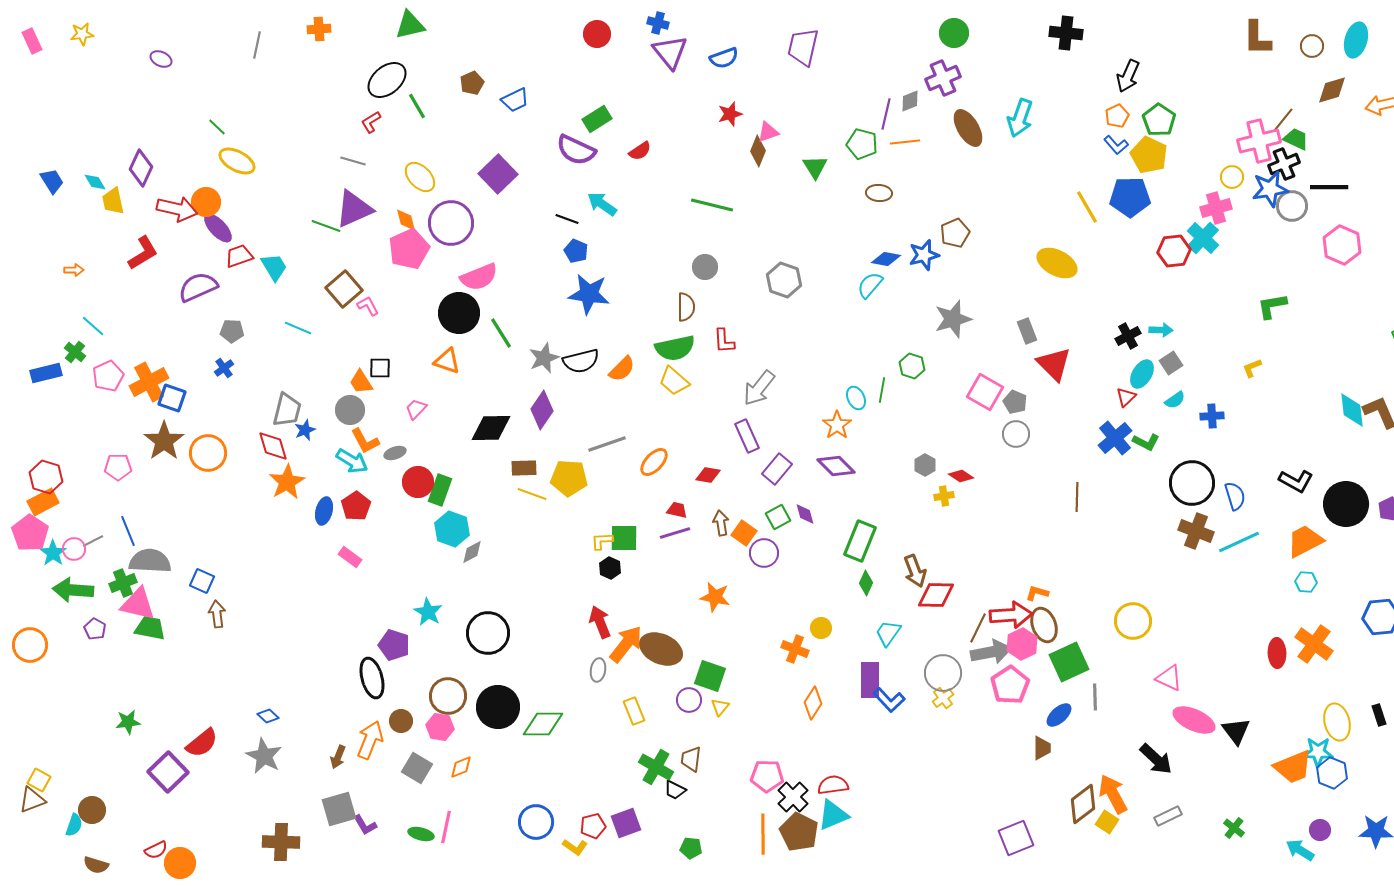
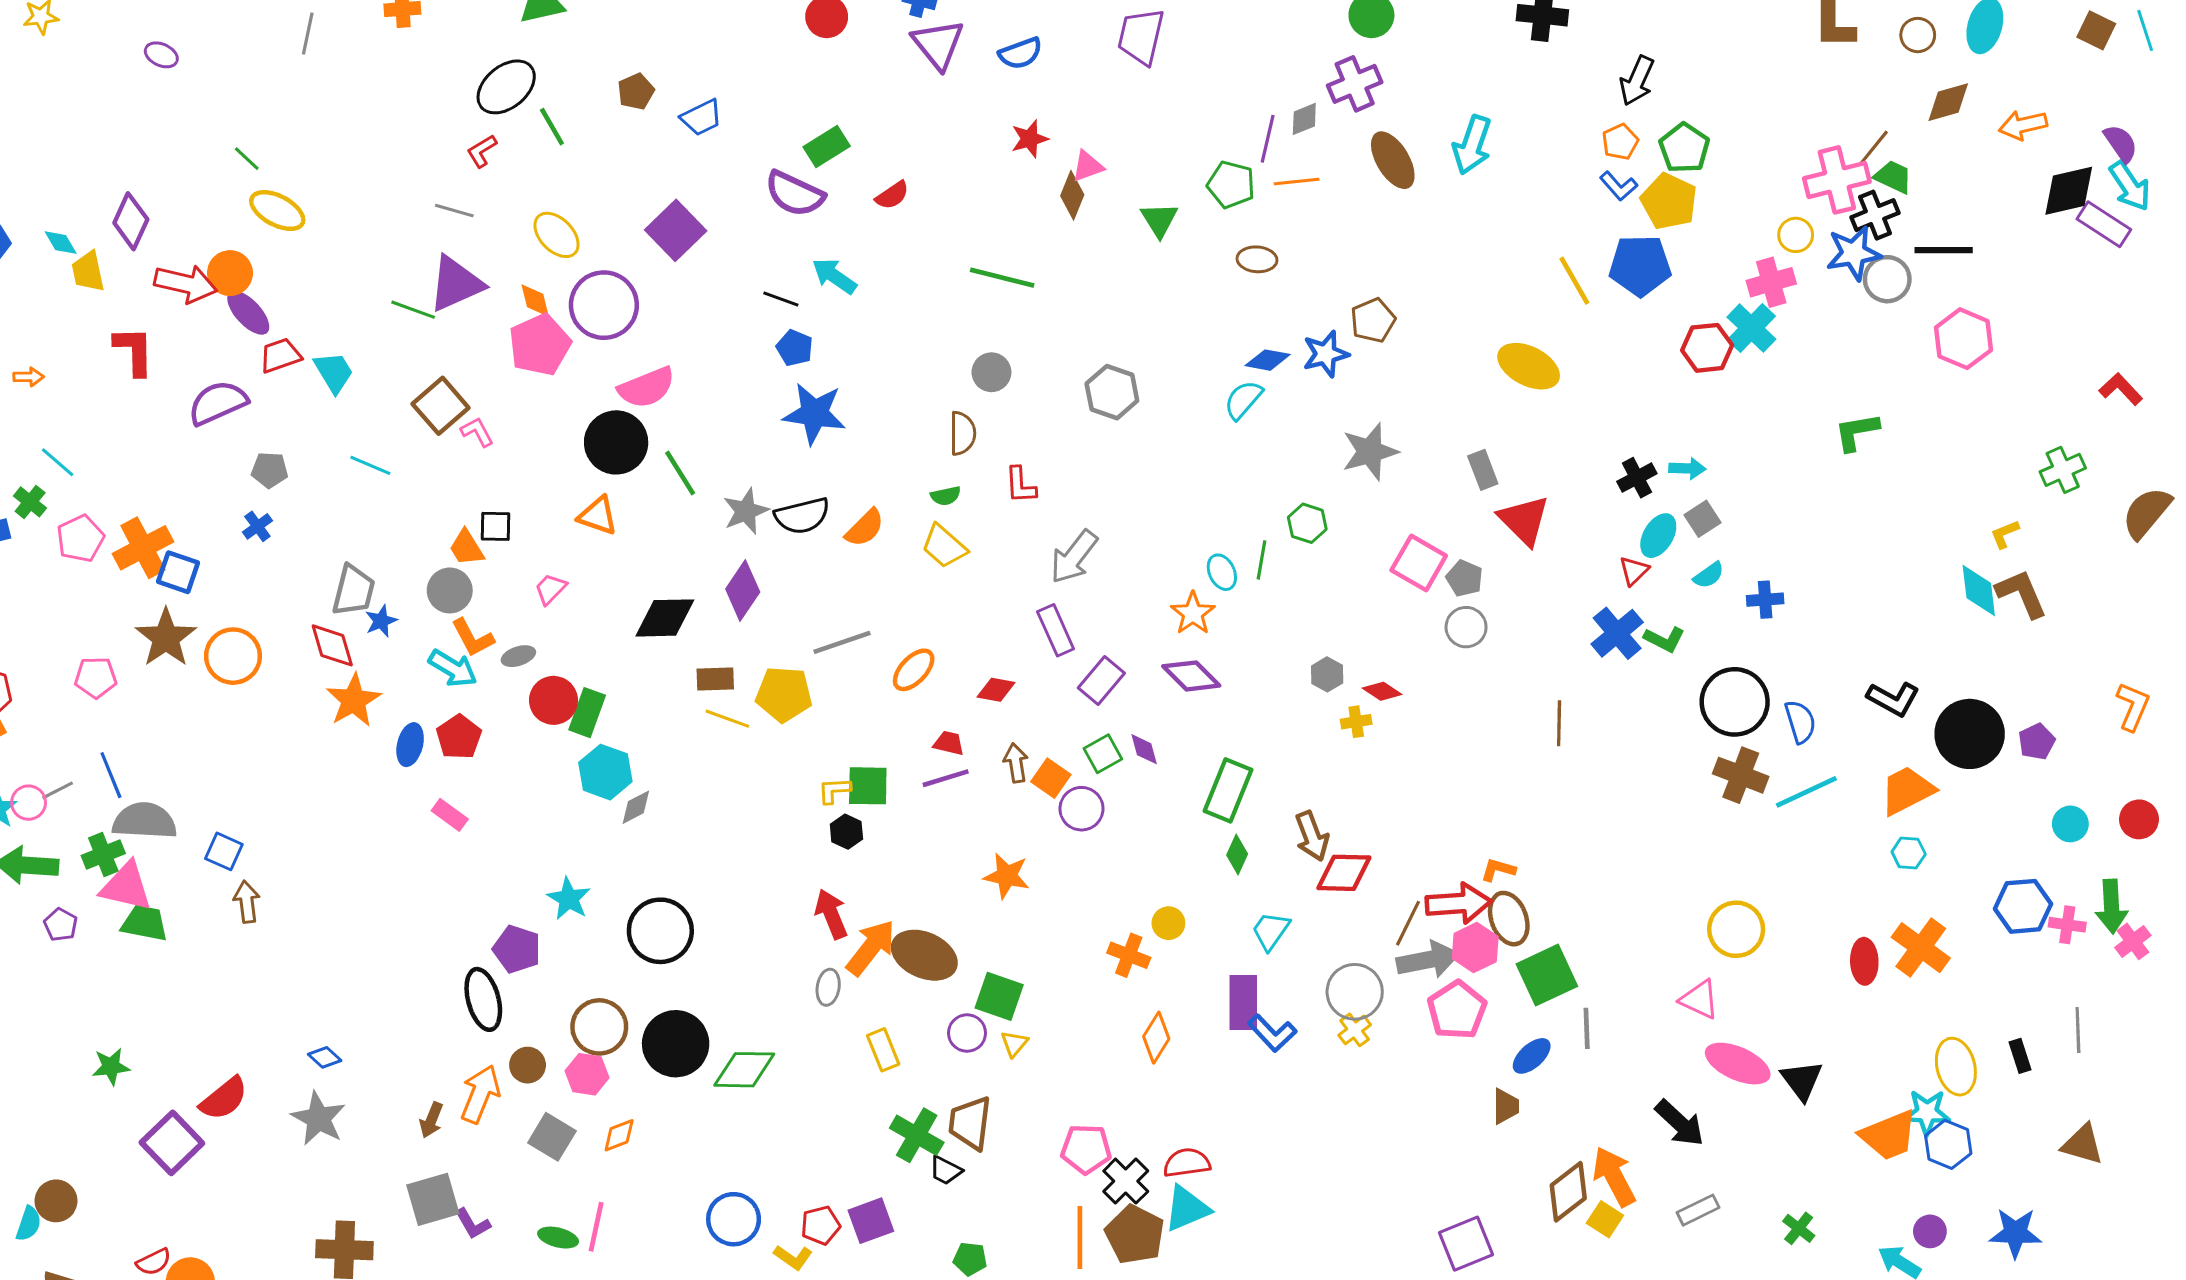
red L-shape: (143, 253) -> (134, 351), turned -60
green semicircle: (675, 348) -> (946, 496), size x0.5
yellow L-shape: (1252, 368) -> (2005, 534), moved
yellow circle: (1133, 621) -> (1736, 929), moved
brown trapezoid: (691, 759) -> (970, 1123), size x1.4

